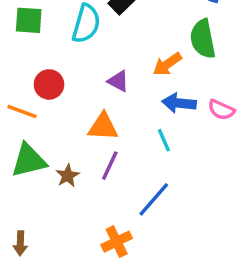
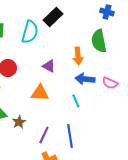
orange arrow: (167, 64) -> (78, 56), turned -60
purple line: (110, 166) -> (44, 135), moved
blue line: (154, 199) -> (70, 136), turned -50

